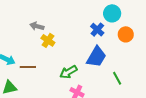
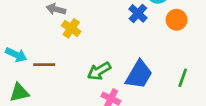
blue trapezoid: (96, 57) -> (139, 75), moved
green line: (117, 78) -> (183, 78), moved, turned 48

